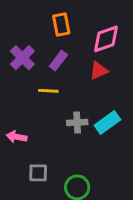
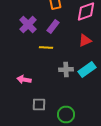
red triangle: (99, 71) -> (85, 40), moved

